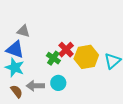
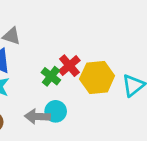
gray arrow: (35, 86) -> (37, 116), moved

